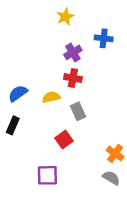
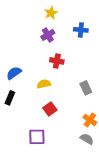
purple cross: (73, 52) -> (48, 35), moved
yellow semicircle: (51, 97) -> (44, 84), moved
gray rectangle: (78, 111) -> (86, 88), moved

